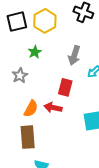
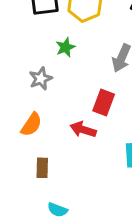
orange semicircle: (31, 109) -> (31, 124), moved
brown rectangle: (28, 137) -> (42, 168), size x0.6

